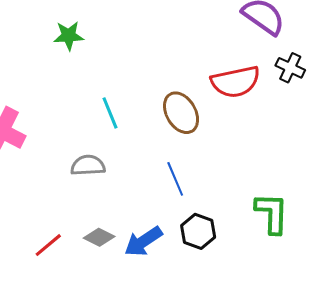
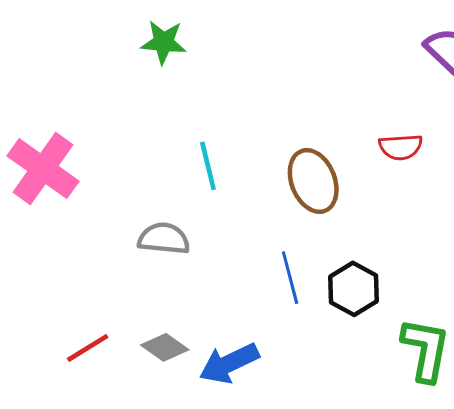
red semicircle: (235, 82) -> (401, 147), size x0.6
black hexagon: (198, 231) -> (353, 289), moved

